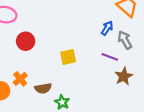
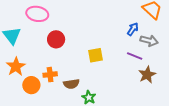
gray arrow: (125, 40) -> (149, 41), turned 132
orange cross: (20, 79) -> (50, 75), turned 32

